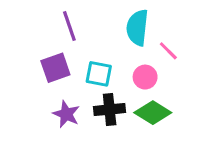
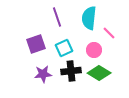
purple line: (69, 26) -> (57, 17), moved
cyan square: (99, 74) -> (64, 48), turned -36
purple star: (66, 114) -> (43, 74), turned -30

